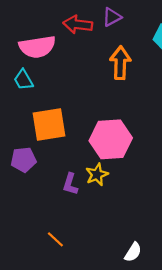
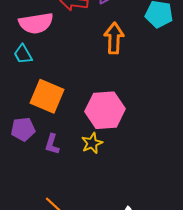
orange square: (49, 124) -> (47, 96), turned 32
purple L-shape: (70, 184) -> (52, 144), moved

